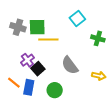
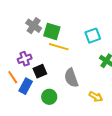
purple cross: (27, 60) -> (25, 59), moved

